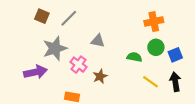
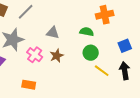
green circle: (156, 47) -> (91, 53), moved
green semicircle: (134, 57) -> (87, 32), moved
brown star: (100, 76) -> (57, 56), moved

